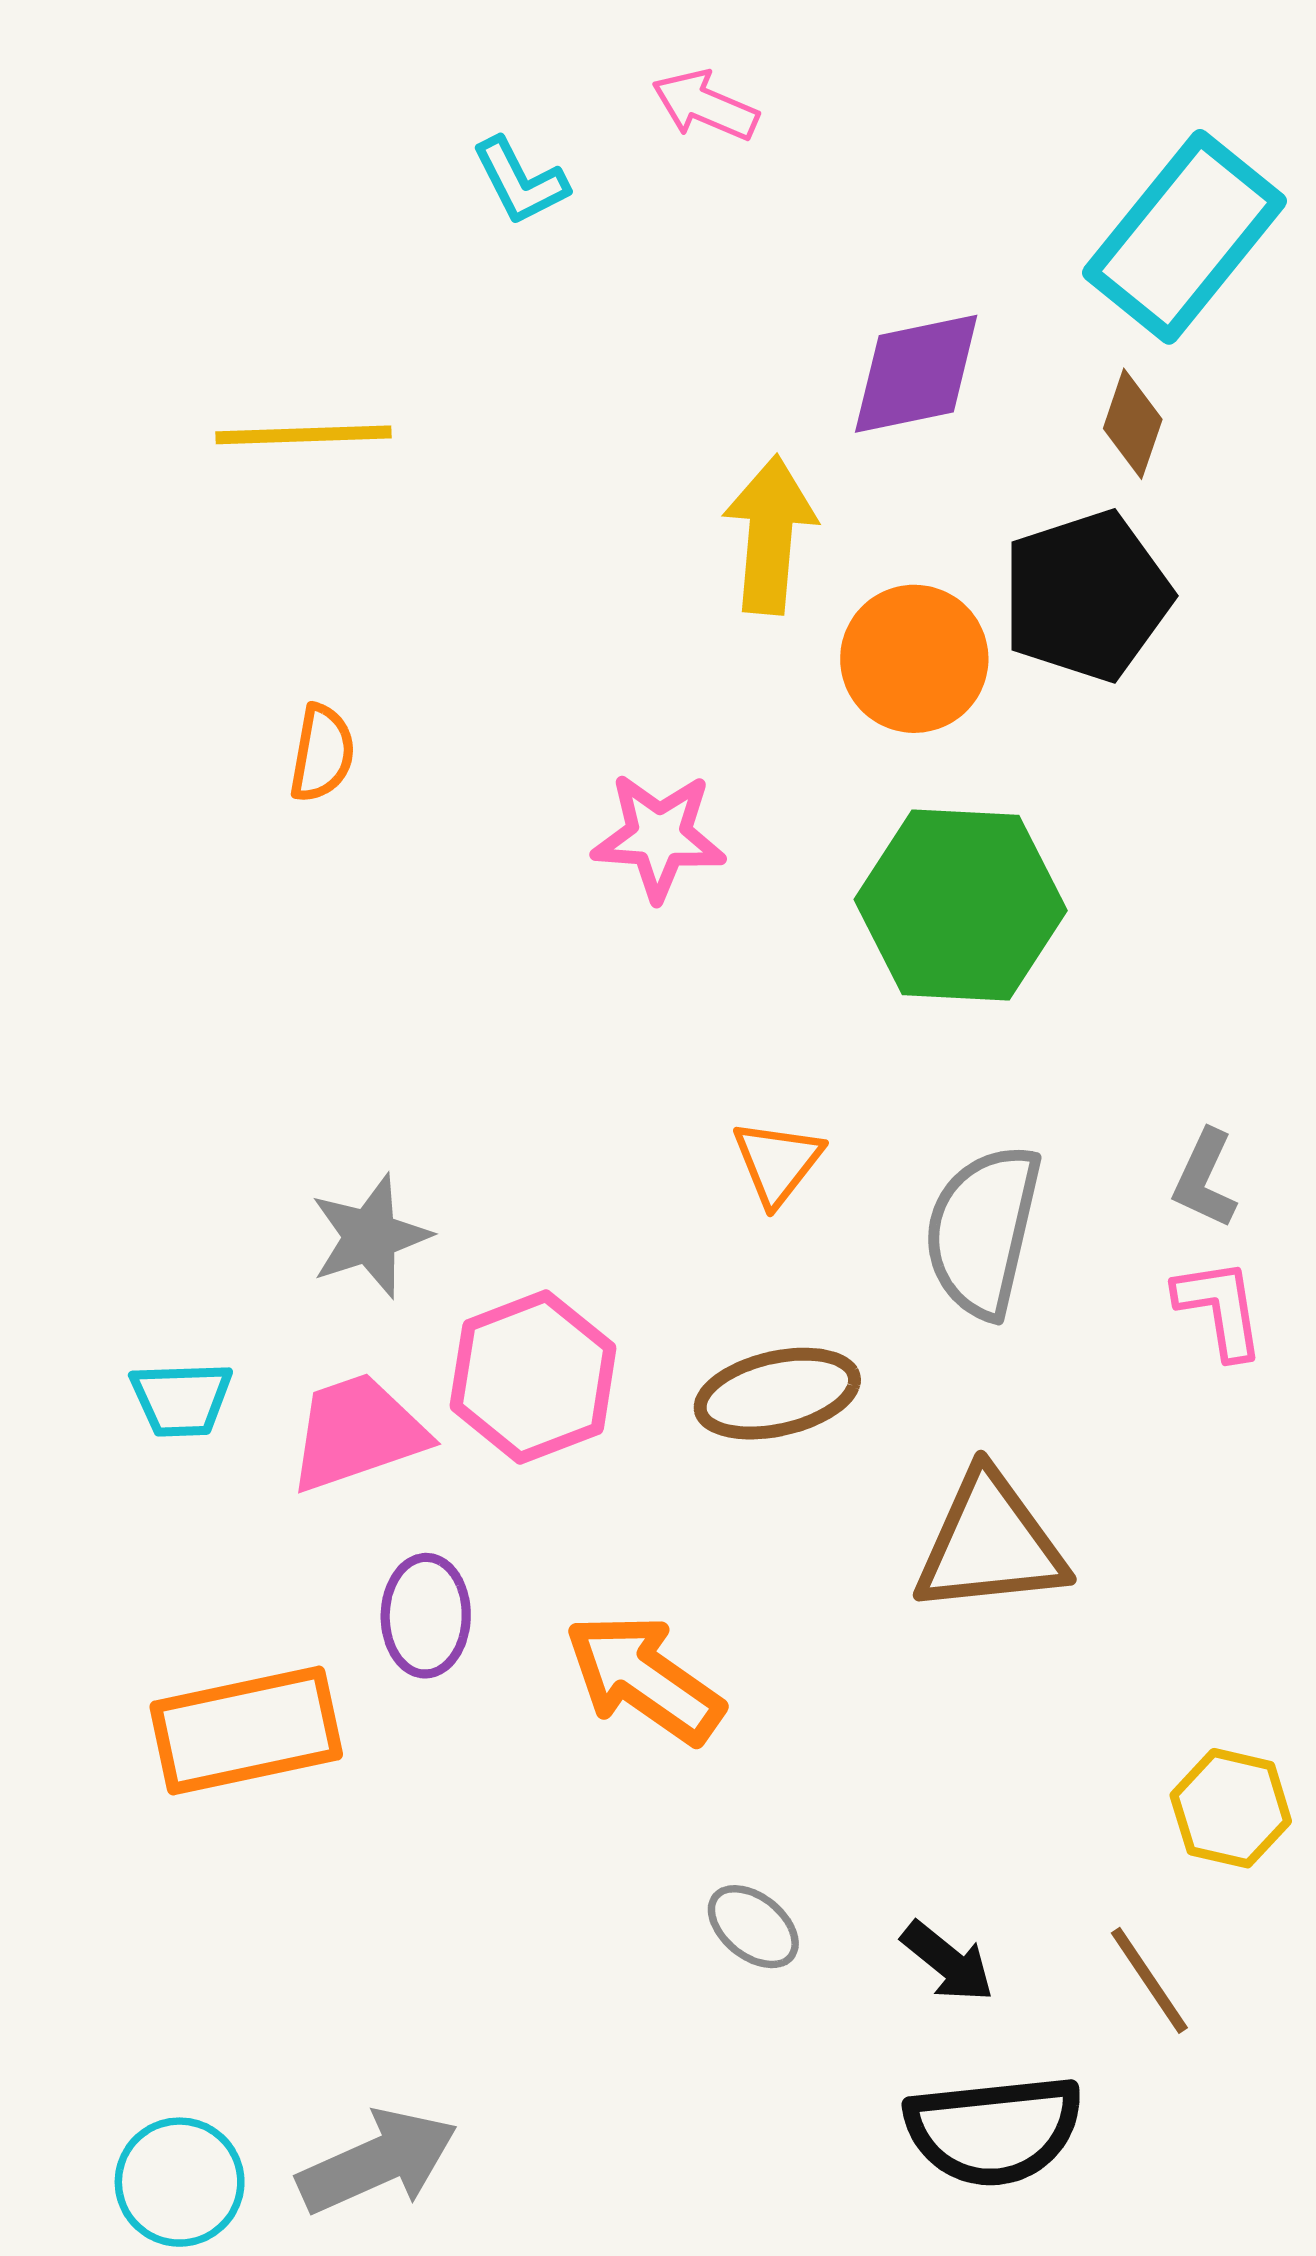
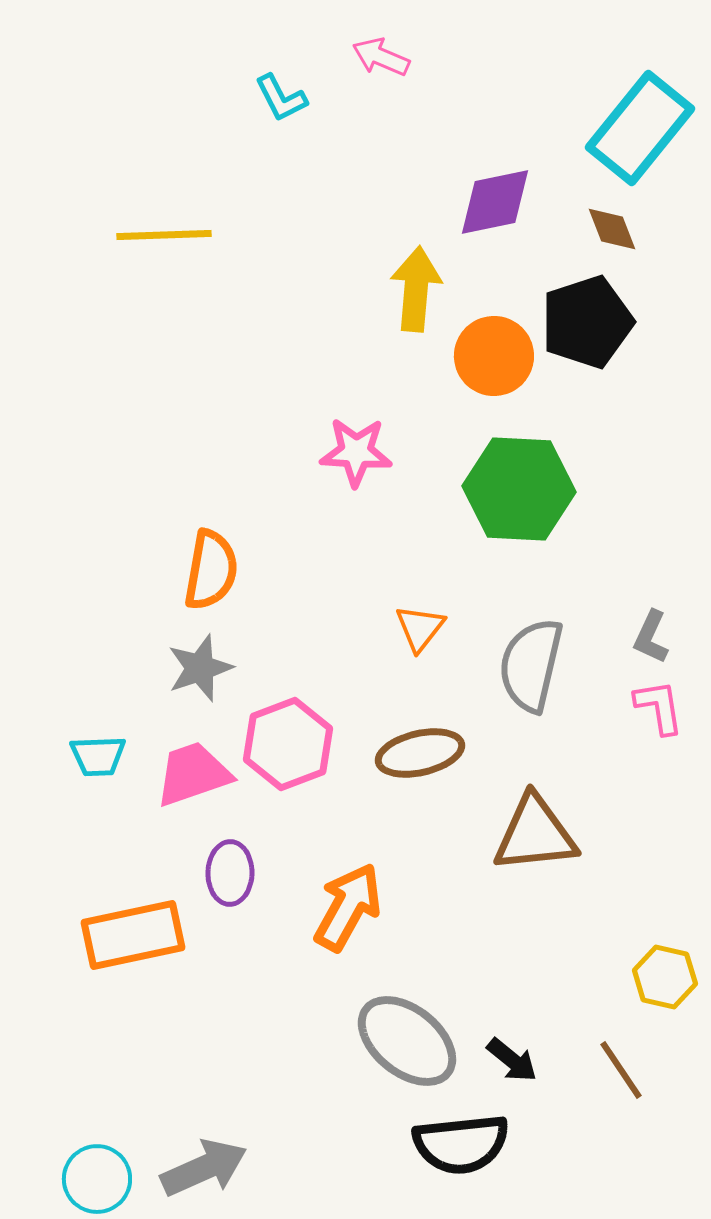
brown diamond: (1133, 424) -> (612, 229), turned -40
orange semicircle: (322, 753) -> (211, 570), moved, size x1.5
orange arrow: (644, 1679) -> (348, 907), turned 84
gray ellipse: (753, 1927) -> (407, 1041), size x2.0
black semicircle: (994, 2130) -> (461, 1144), moved

